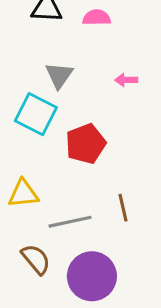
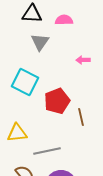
gray triangle: (59, 75) -> (40, 42), moved
brown line: (123, 208) -> (81, 117), moved

